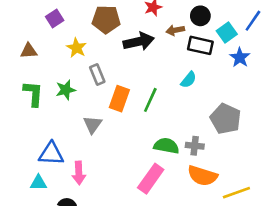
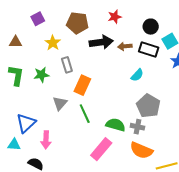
brown arrow: (175, 30) -> (125, 46), moved
green line: (150, 100) -> (85, 114), moved, turned -54
gray pentagon: (226, 119) -> (148, 106), moved
blue triangle: (51, 154) -> (26, 123), turned -50

